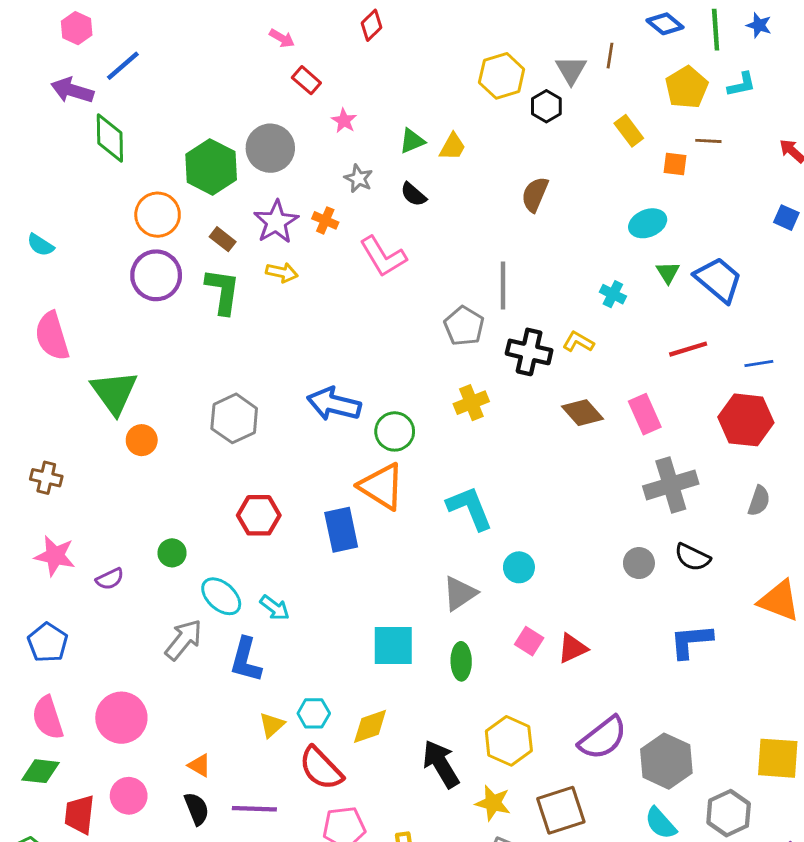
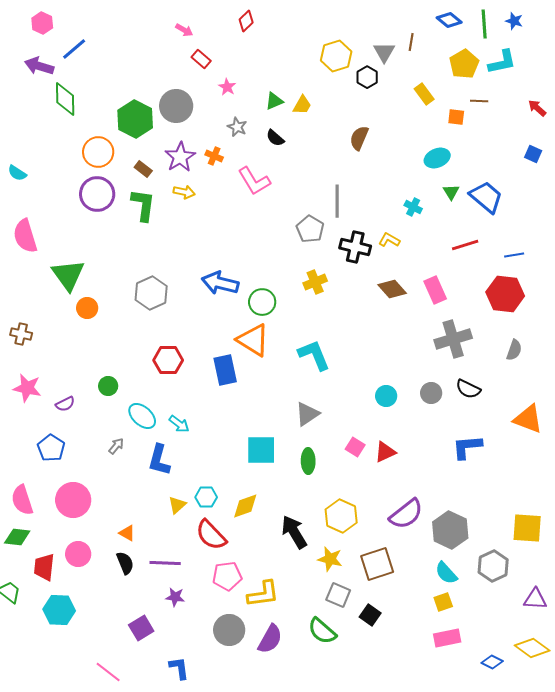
cyan L-shape: (742, 85) -> (502, 62), size x1.4
cyan circle: (519, 567) -> (386, 396), moved
gray arrow: (184, 640) -> (116, 446), size x0.6
blue pentagon: (48, 643) -> (51, 448), moved

